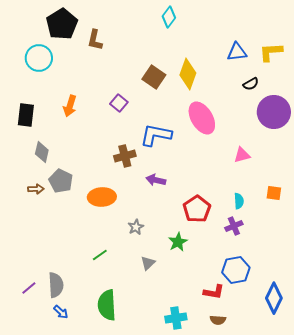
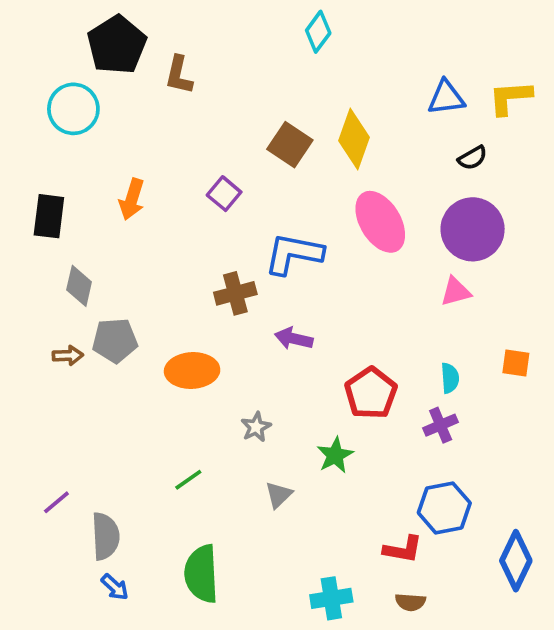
purple circle: (274, 112) -> (473, 229), moved
gray pentagon: (61, 181) -> (115, 340), turned -30
purple line: (29, 288) -> (56, 502), moved

